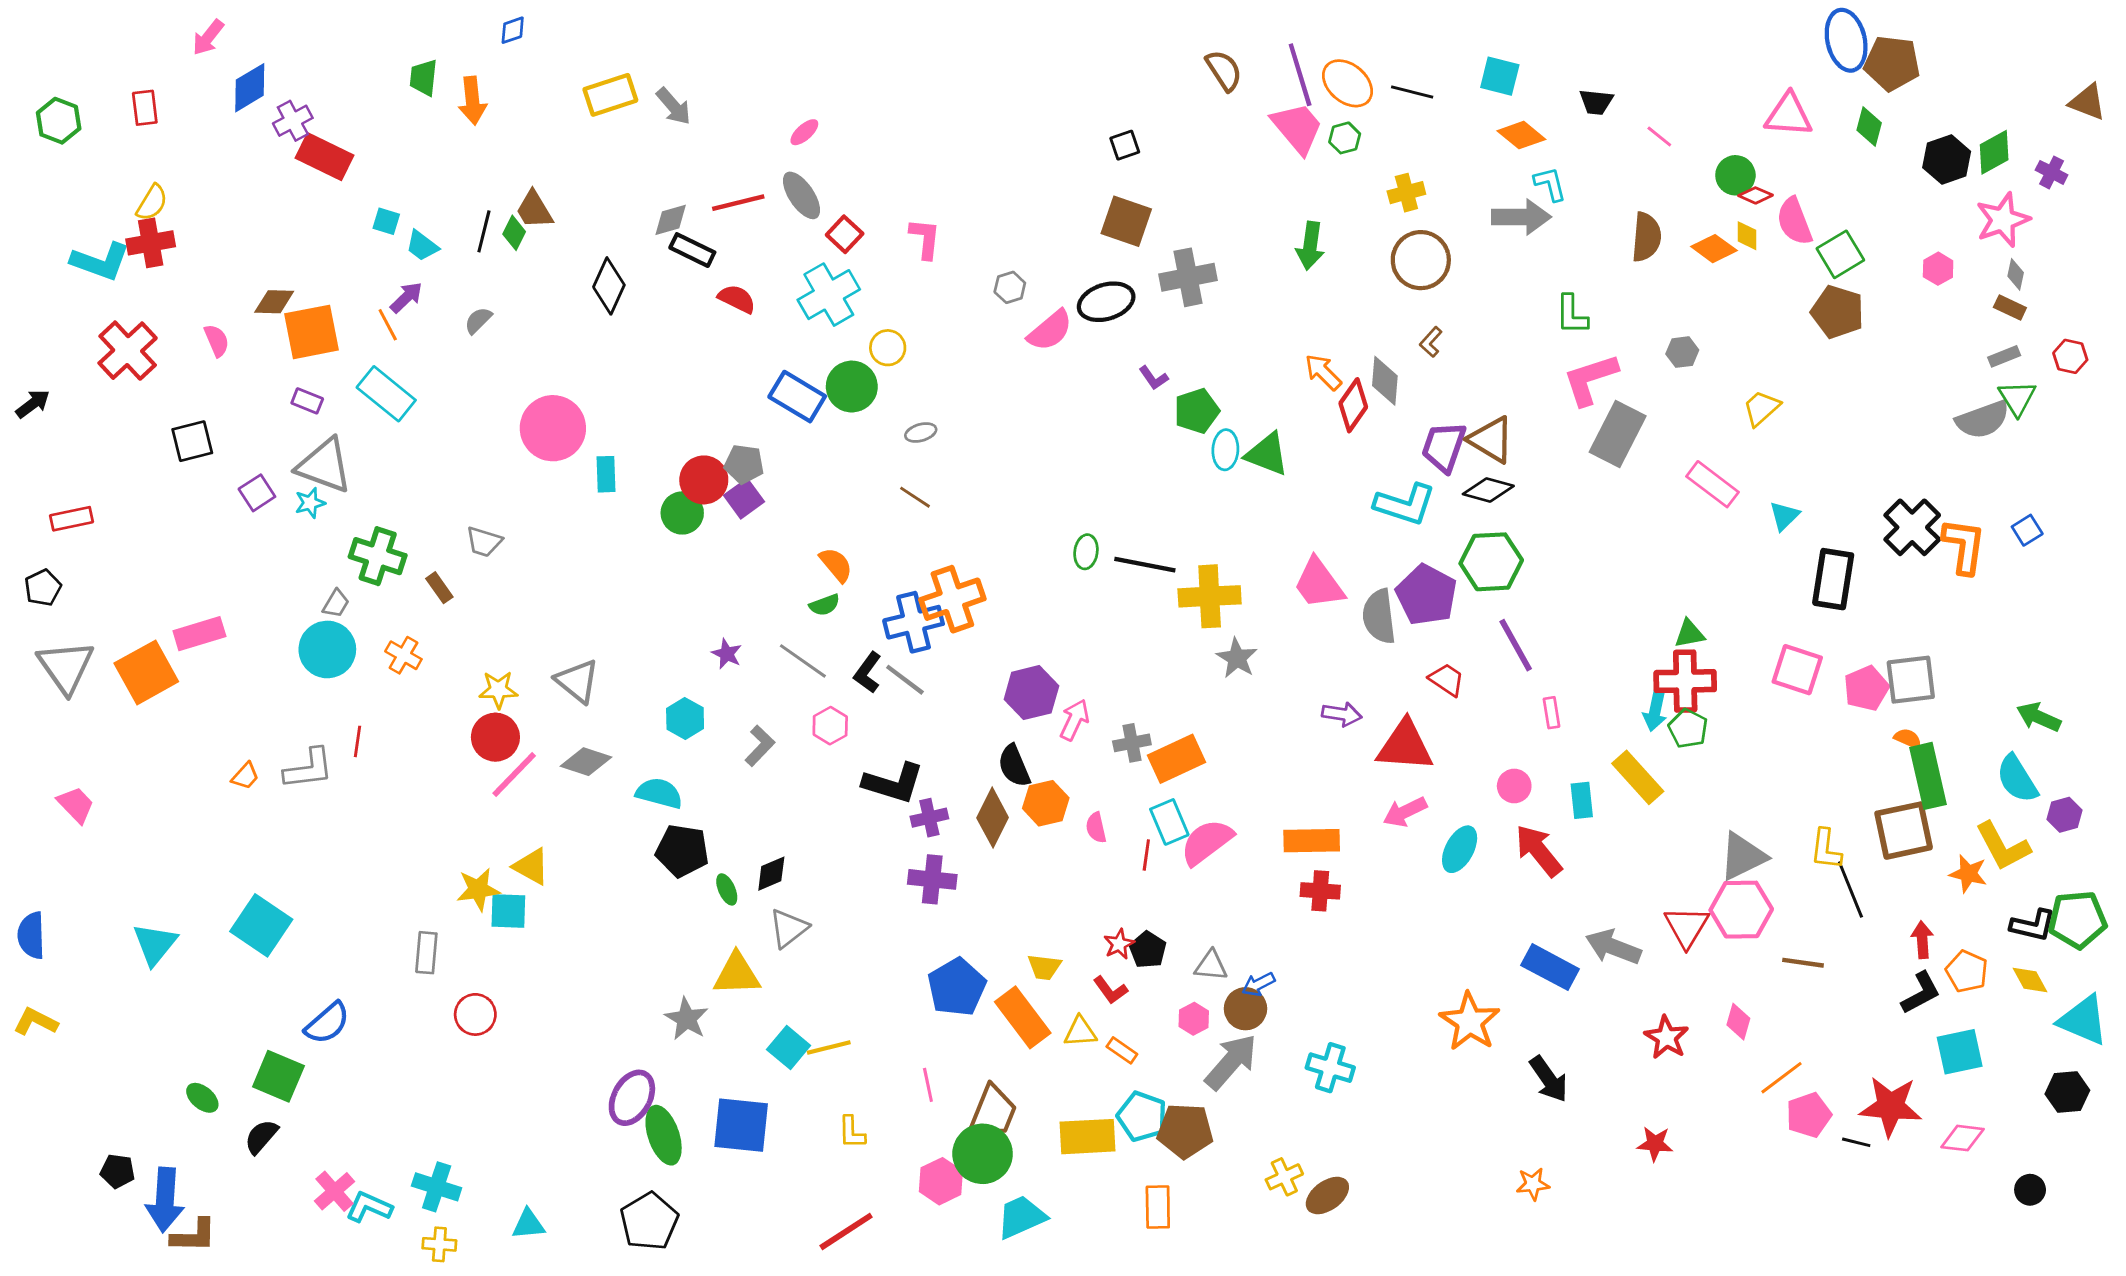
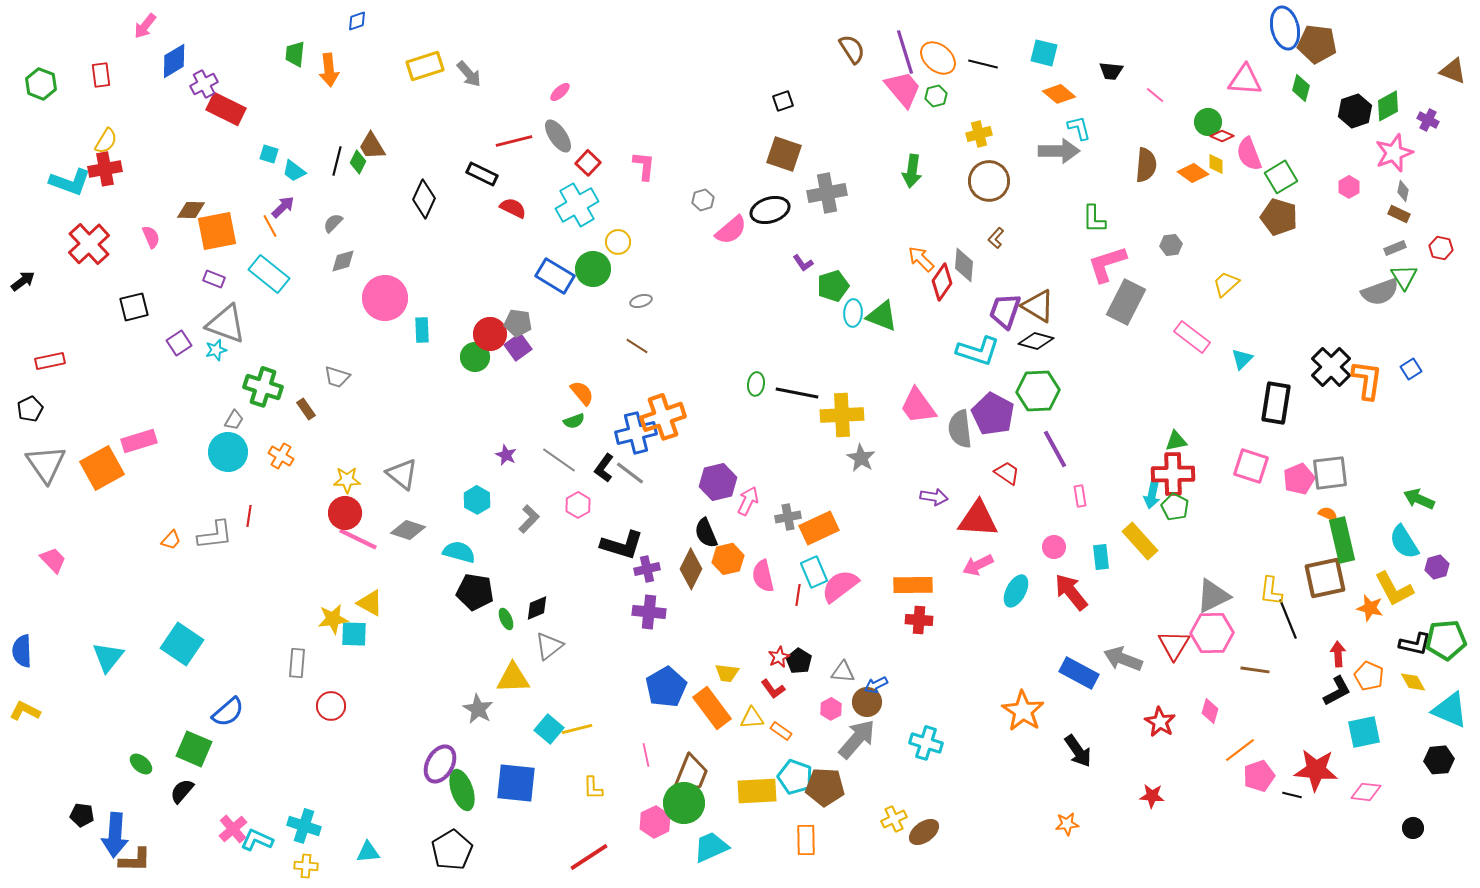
gray diamond: (671, 220) -> (343, 261), moved
pink line: (514, 774) -> (358, 539), turned 72
pink semicircle: (1096, 828) -> (763, 576), size x1.5

